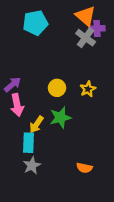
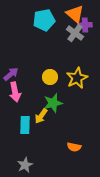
cyan pentagon: (35, 23) -> (44, 20), moved
yellow star: (88, 89) -> (77, 78), size x1.5
yellow arrow: (36, 124) -> (41, 116), moved
gray star: (32, 165) -> (25, 165), moved

